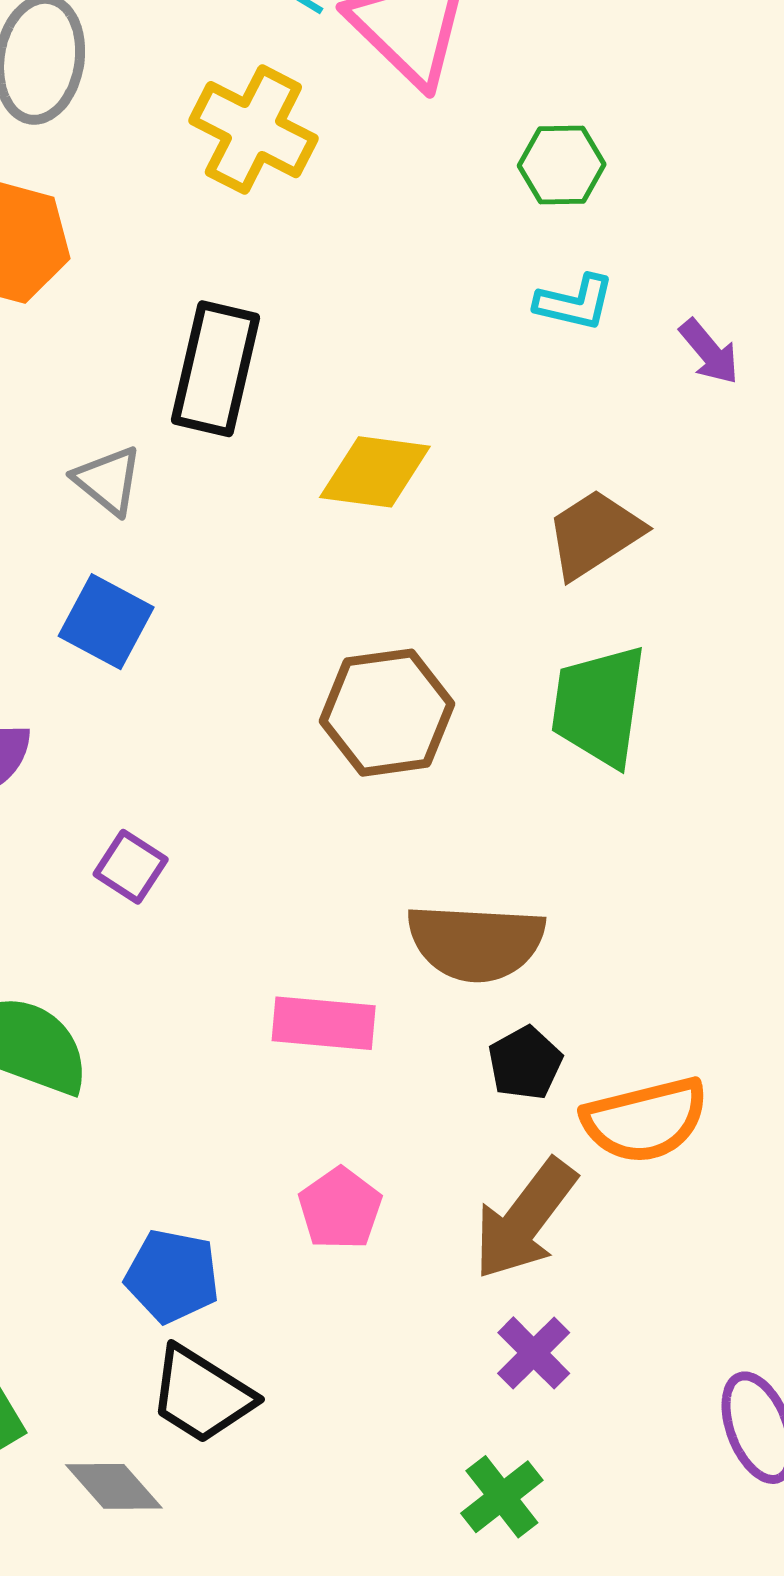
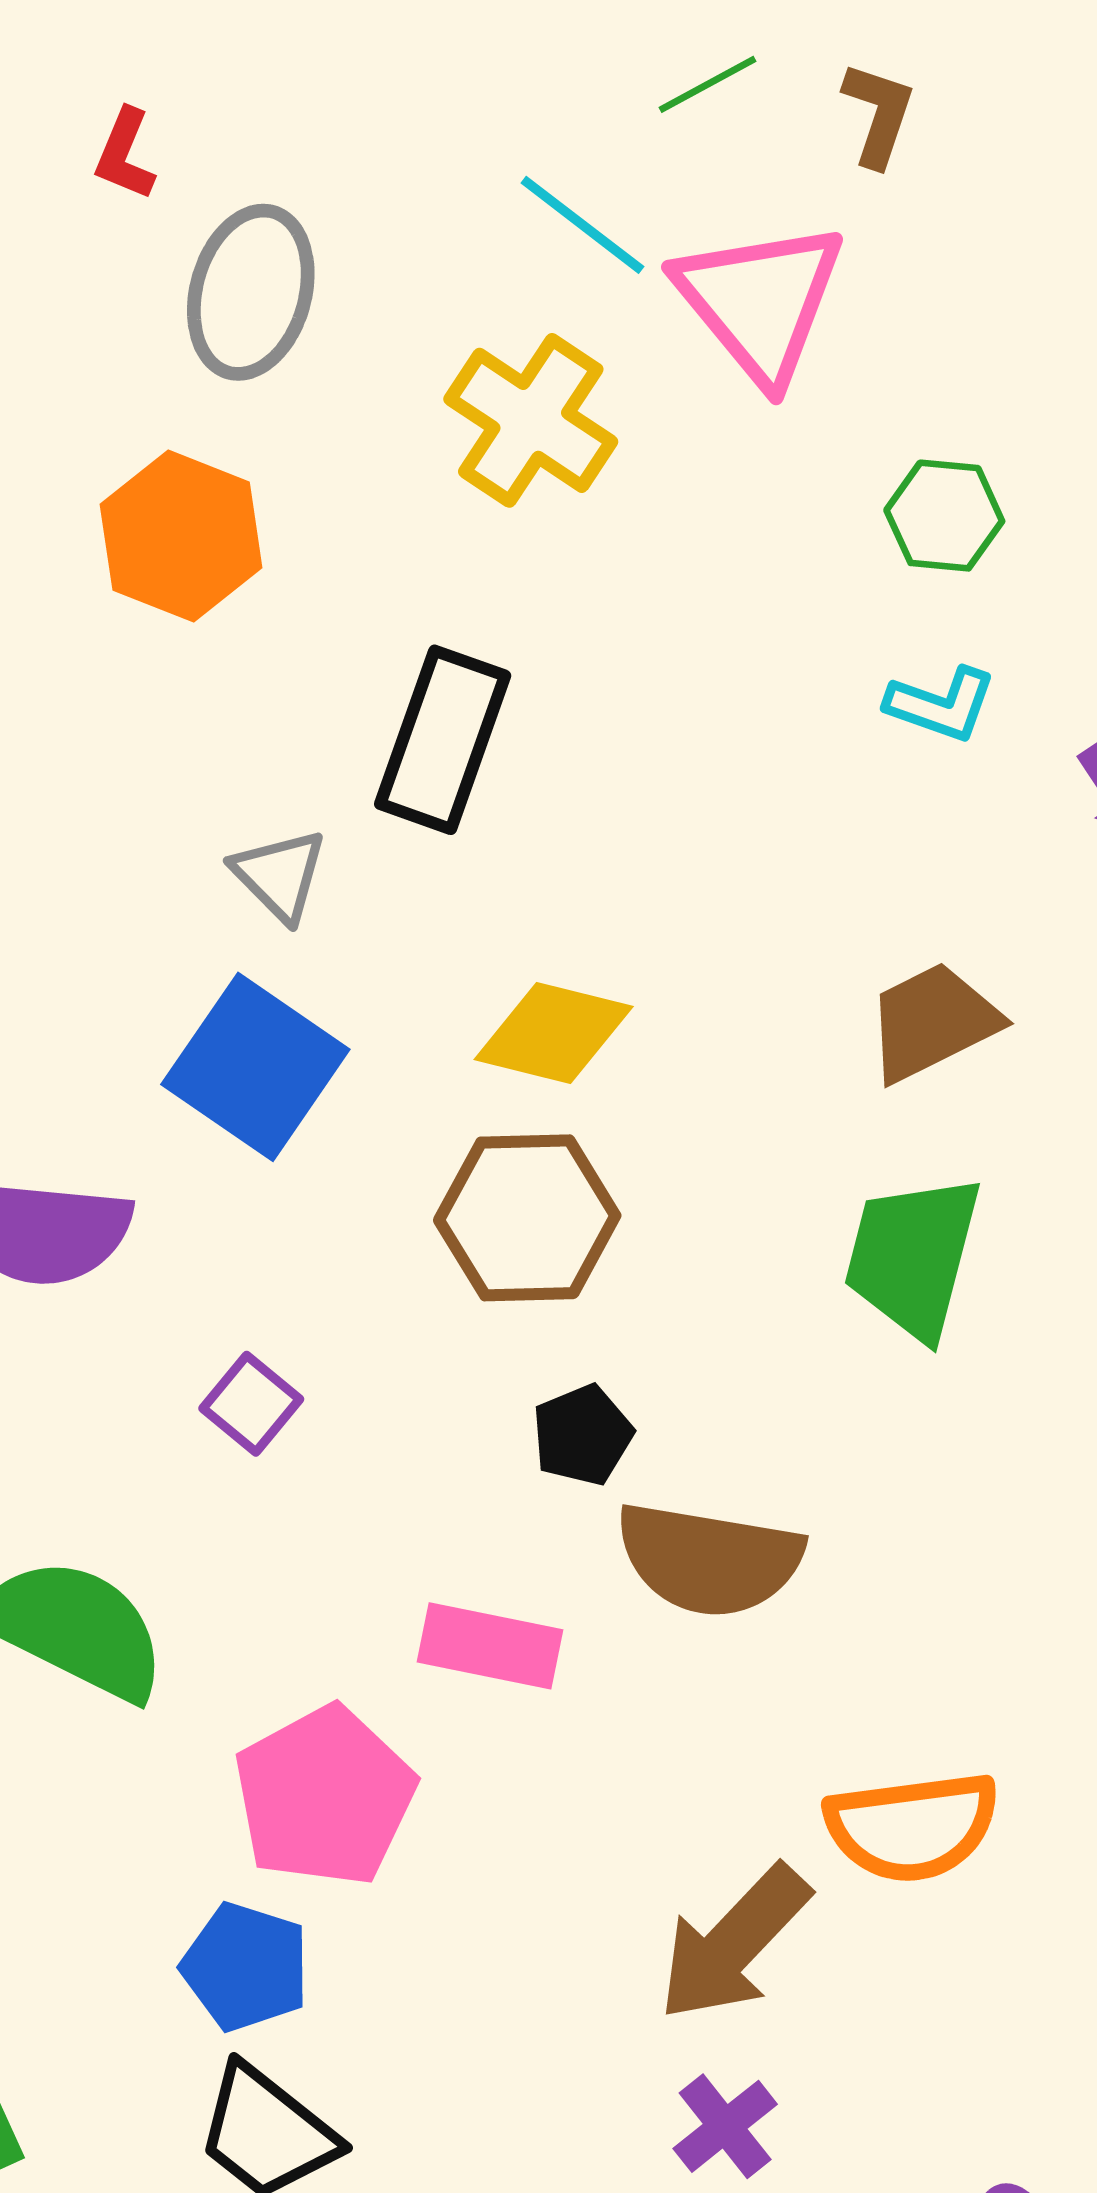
yellow diamond: (375, 472) -> (554, 1033), moved
blue square: (106, 622) -> (255, 1067), size x1.4
brown hexagon: (387, 713) -> (527, 1218), moved
black pentagon: (525, 1063) -> (582, 1435), moved
pink pentagon: (340, 1209) -> (325, 1796), moved, size x1.6

